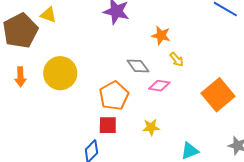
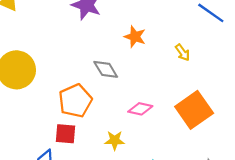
yellow arrow: (177, 59) -> (183, 52), moved
pink diamond: (159, 86) -> (140, 109), moved

